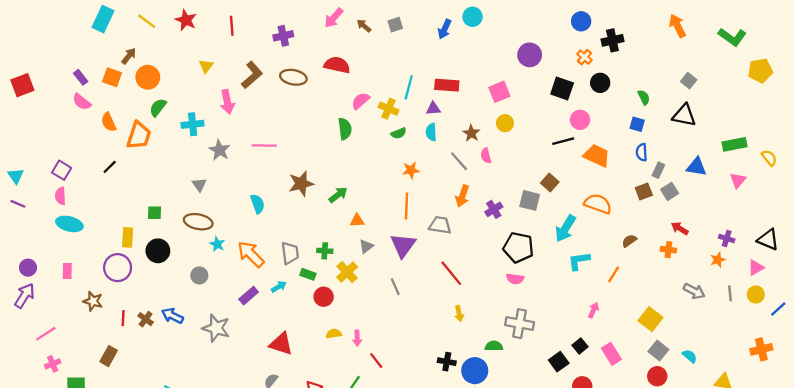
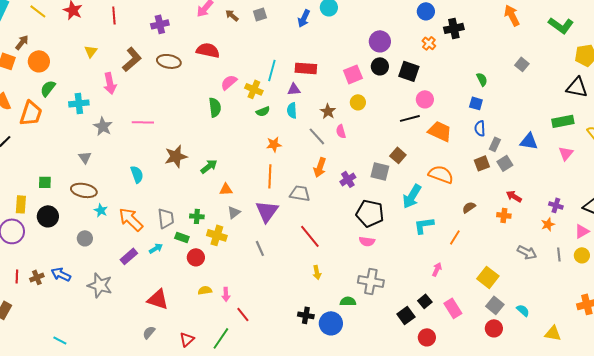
black circle: (600, 83) -> (380, 66), moved
black triangle: (684, 115) -> (577, 87), moved
yellow cross: (347, 272) -> (217, 235), turned -30
brown cross: (146, 319) -> (37, 277), turned 32

